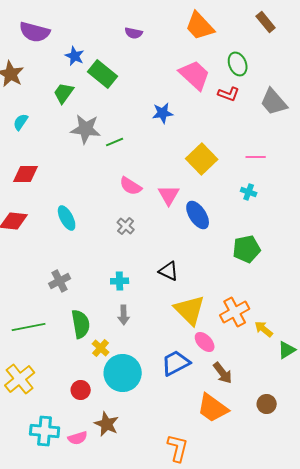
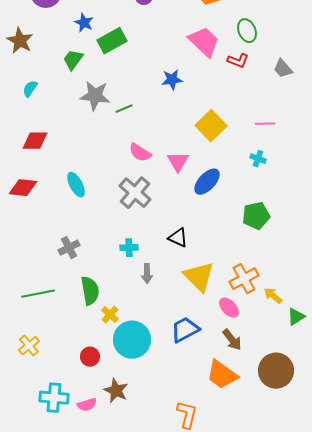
green rectangle: (103, 74) -> (112, 41), turned -68
gray trapezoid: (274, 102) -> (283, 69), size x0.7
blue ellipse: (198, 215) -> (207, 182), turned 76
gray cross: (126, 226) -> (135, 193), size x1.8
gray arrow: (124, 315) -> (147, 274), moved
pink ellipse: (205, 342) -> (229, 308), moved
yellow cross: (20, 379) -> (29, 346), size x0.7
brown circle: (267, 404) -> (276, 371), size x1.8

